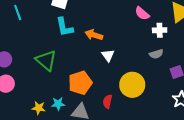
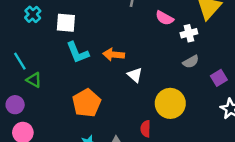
cyan line: (18, 12) -> (20, 61), moved
green triangle: (46, 60) -> (34, 80), moved, size x0.6
orange pentagon: (80, 83) -> (87, 103), moved

